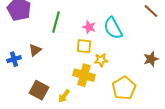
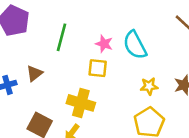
yellow star: (101, 60) -> (149, 86), moved
yellow cross: (84, 75) -> (81, 103), moved

